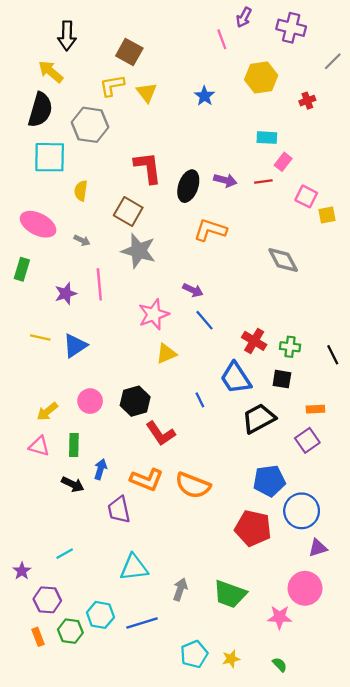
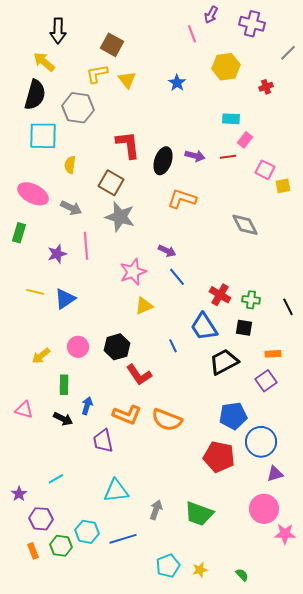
gray arrow: (82, 240) -> (71, 208), size x1.5
pink triangle: (39, 446) -> (24, 410), moved
pink star: (280, 617) -> (285, 534), moved

